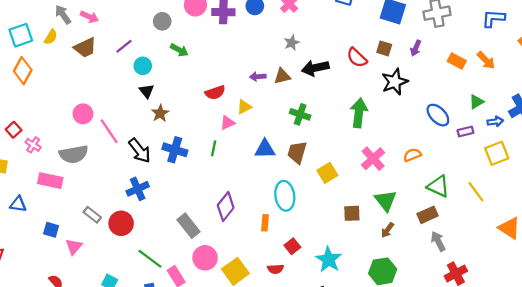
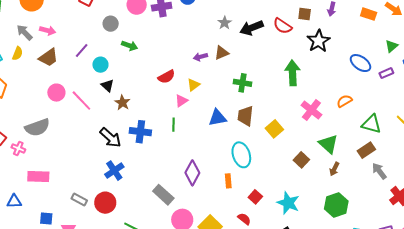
black arrow: (315, 68) -> (252, 28), moved
pink circle: (83, 114) -> (56, 93), moved
pink line: (109, 131) -> (81, 101), moved
gray semicircle: (74, 154) -> (37, 127), moved
brown square: (352, 213) -> (301, 160), turned -35
red semicircle: (276, 269) -> (244, 219), turned -128

